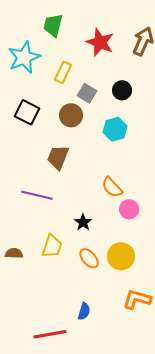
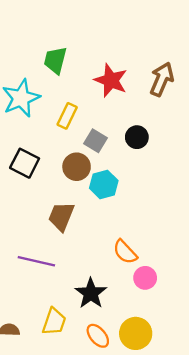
cyan hexagon: (115, 129) -> (104, 184), moved
black star: (83, 222) -> (91, 293), size x1.5

